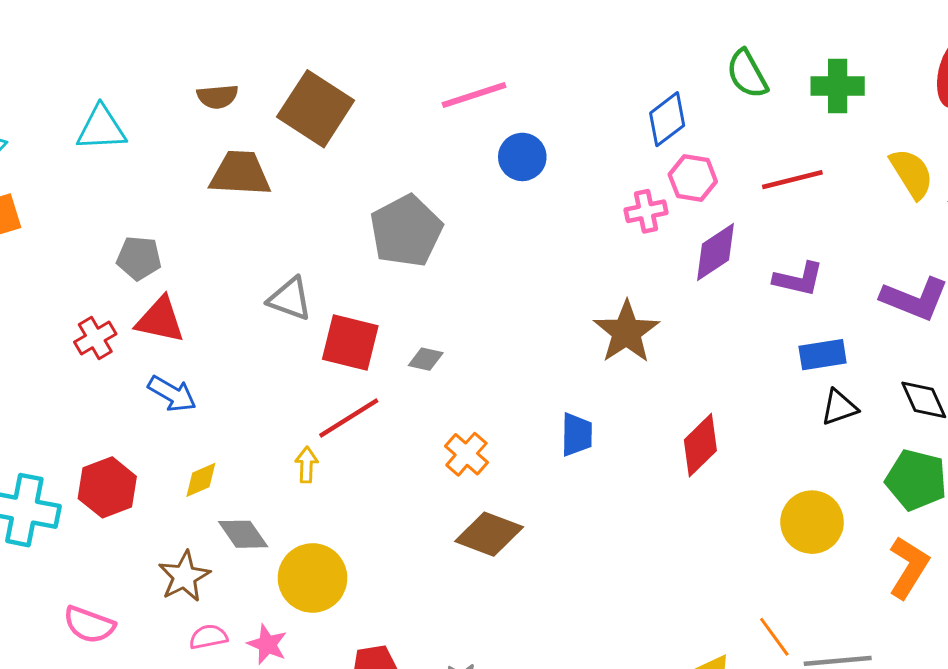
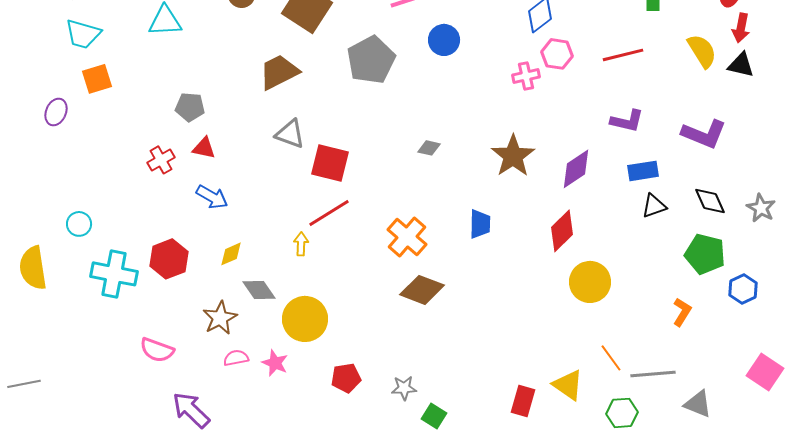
brown trapezoid: (240, 174) -> (279, 72), moved, turned -30
gray pentagon: (406, 231) -> (371, 60), moved
purple diamond: (715, 252) -> (576, 169), moved
red triangle: (160, 320) -> (204, 148), size x0.7
gray diamond: (426, 359) -> (429, 148), moved
orange cross: (466, 454) -> (407, 237), size x1.4
yellow circle: (812, 522) -> (590, 282), moved
orange L-shape: (909, 567) -> (682, 312), moved, size x0.7

